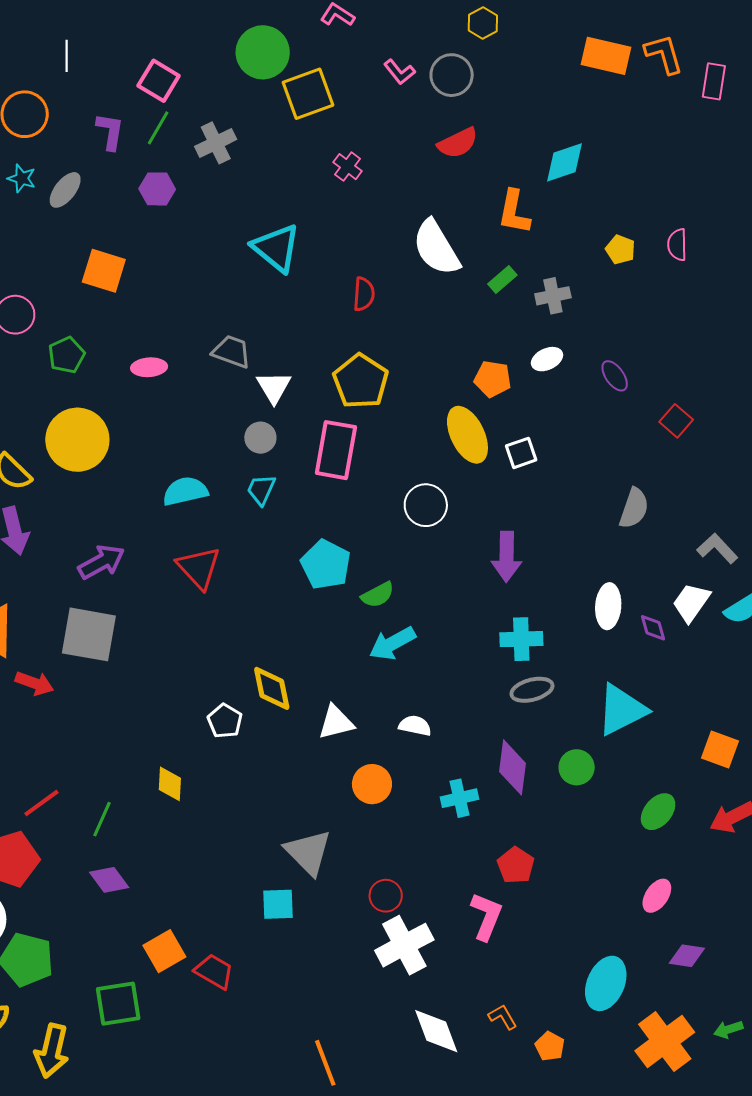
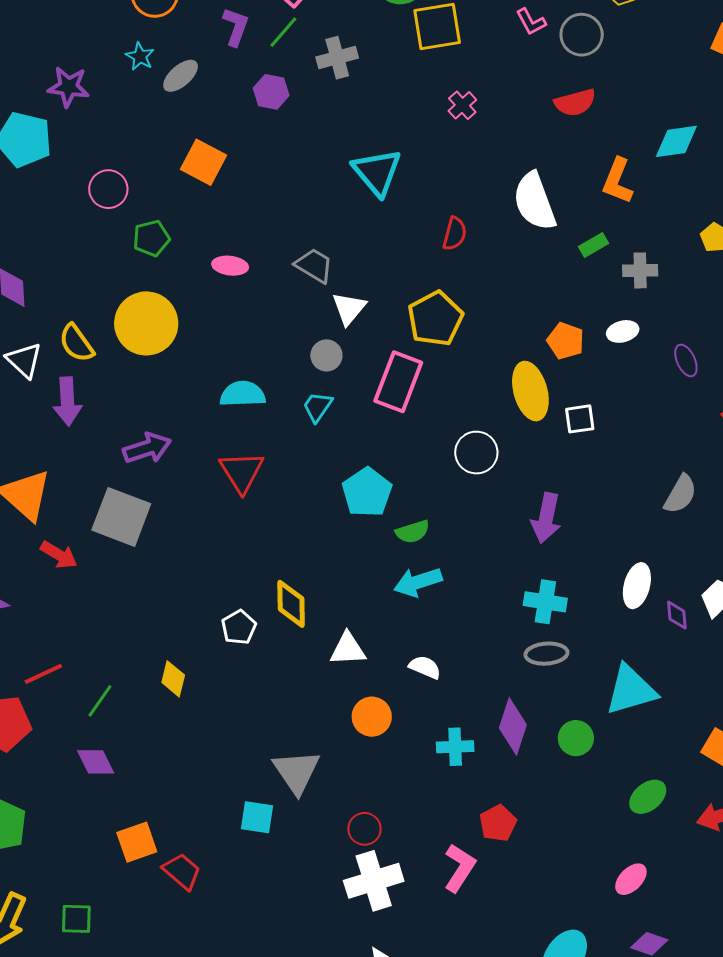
green square: (118, 1004) -> (76, 919), moved, size x0.7

